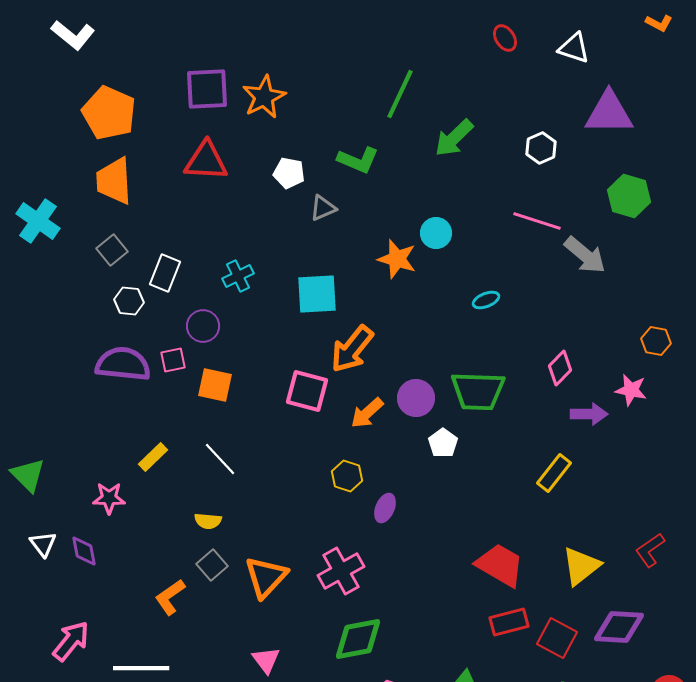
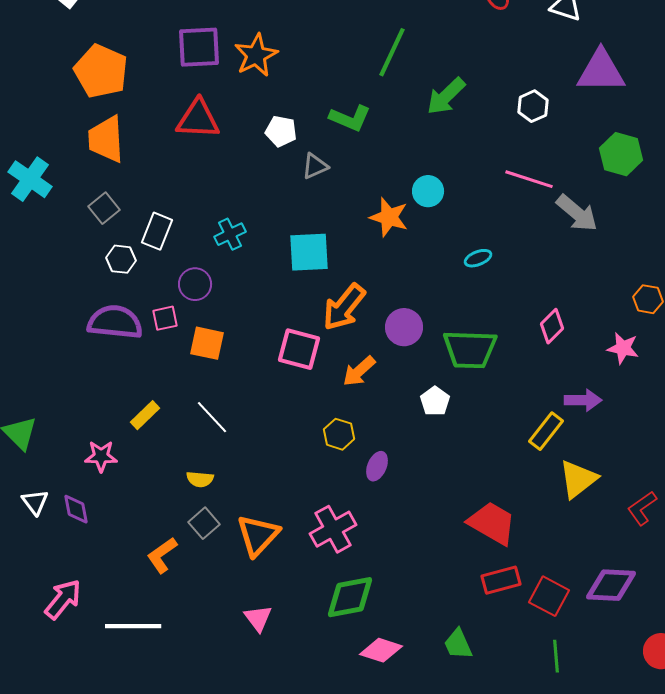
purple circle: (416, 398) -> (404, 327), moved
purple arrow: (589, 414) -> (583, 400), moved
yellow triangle: (581, 566) -> (578, 479), moved

